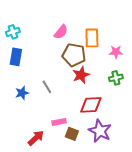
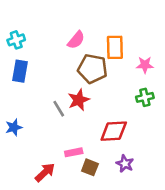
red star: (81, 75) -> (79, 100), moved
blue star: (22, 93) -> (14, 127), moved
purple star: (100, 131) -> (125, 164), size x0.6

